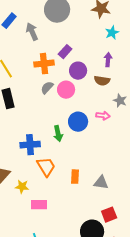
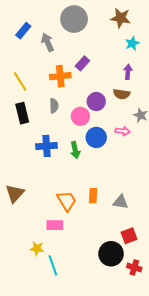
purple circle: (78, 71) -> (96, 101), moved
gray semicircle: (47, 88) -> (54, 106), moved, turned 136
pink circle: (66, 90) -> (80, 116), moved
blue cross: (30, 145) -> (47, 146), moved
orange trapezoid: (46, 167) -> (67, 201), moved
yellow star: (22, 187) -> (37, 248), moved

